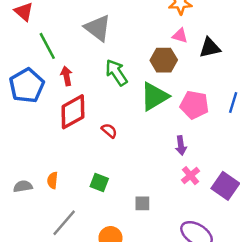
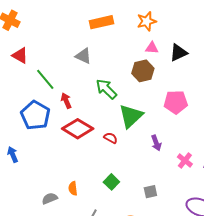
gray triangle: (98, 28) -> (83, 56), size x0.7
green triangle: (154, 96) -> (131, 116), moved
red diamond: (73, 112) -> (78, 129), turned 72
purple arrow: (181, 145) -> (156, 143), moved
green square: (99, 182) -> (111, 182), turned 35

